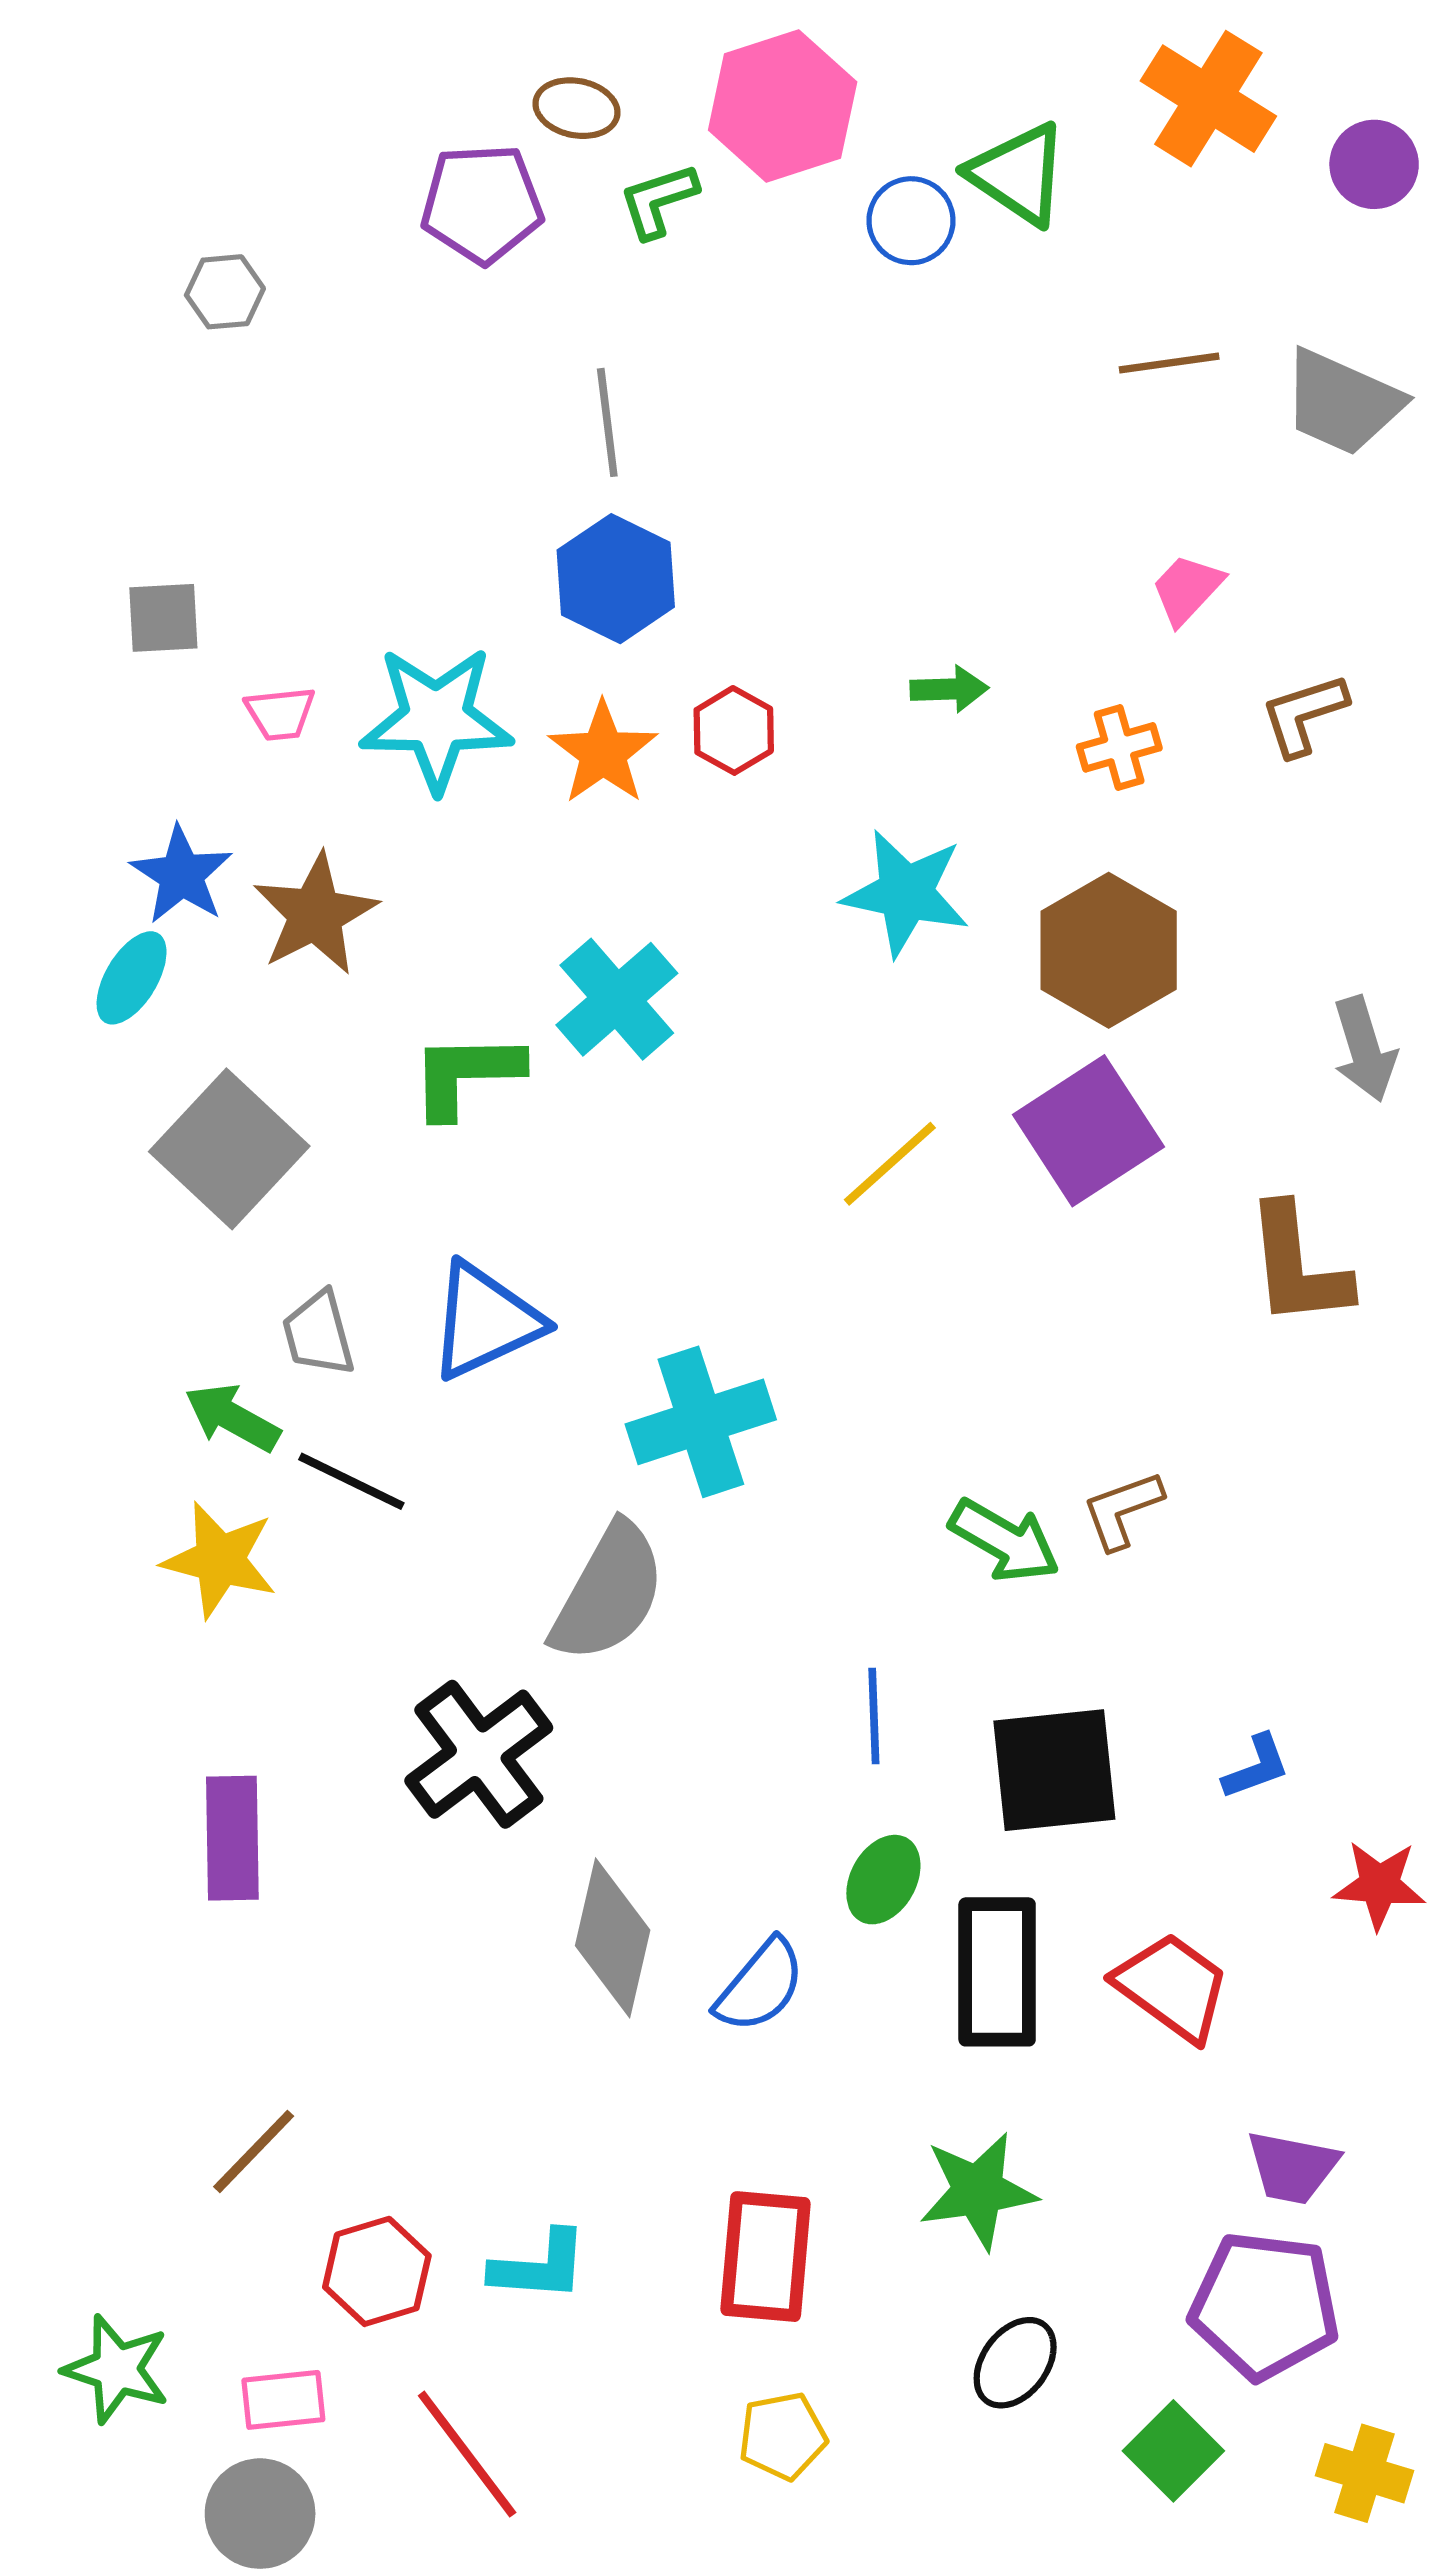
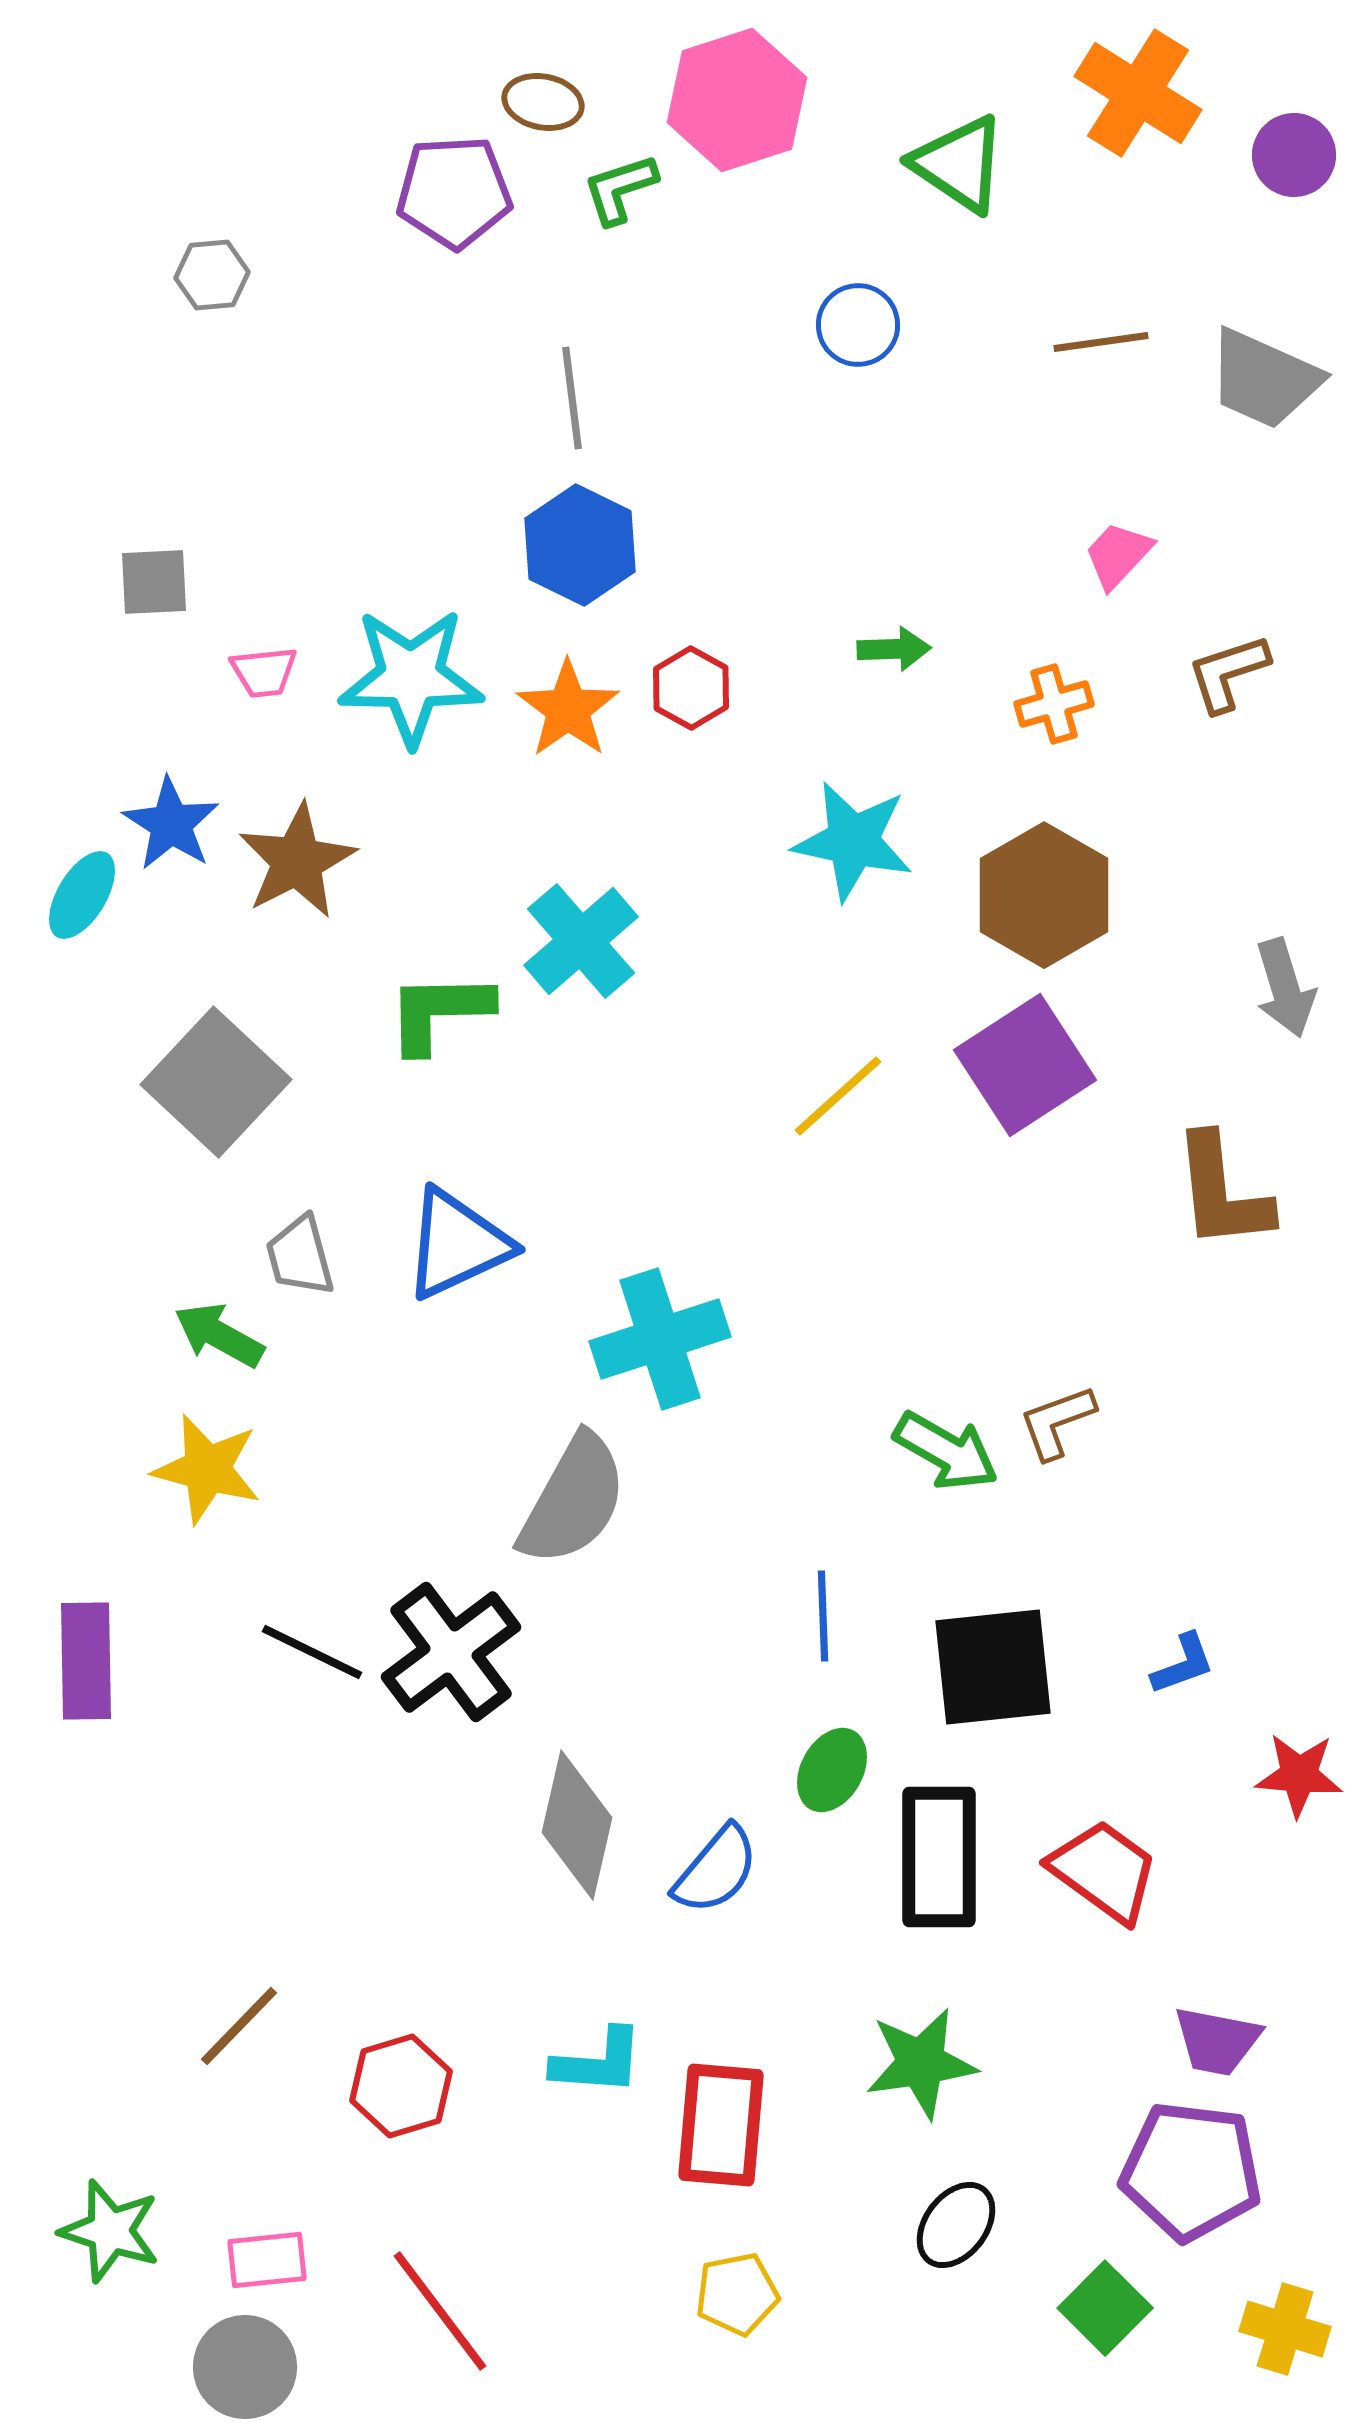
blue circle: (911, 221) -> (858, 325), moved
cyan ellipse: (132, 978) -> (82, 895), moved
black line: (351, 1481) -> (312, 1652), moved
purple rectangle: (232, 1838) -> (86, 1661), moved
cyan L-shape: (539, 2266) -> (598, 2062), moved
red hexagon: (377, 2271) -> (401, 2086), moved

